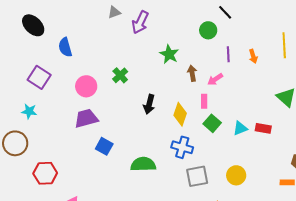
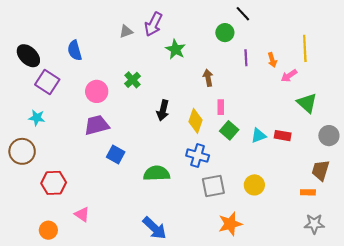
gray triangle: (114, 12) -> (126, 32), moved
black ellipse: (33, 25) -> (28, 56), moved
green star: (169, 54) -> (176, 49), moved
pink arrow: (215, 79) -> (289, 76), moved

